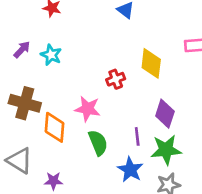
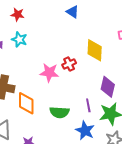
cyan star: (51, 55) -> (19, 39), moved
pink star: (87, 109) -> (49, 73), moved
green semicircle: (98, 143) -> (59, 112), turned 120

